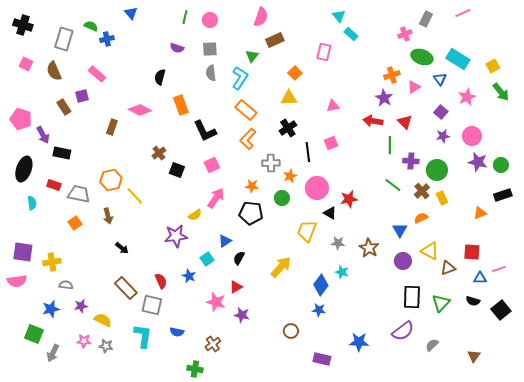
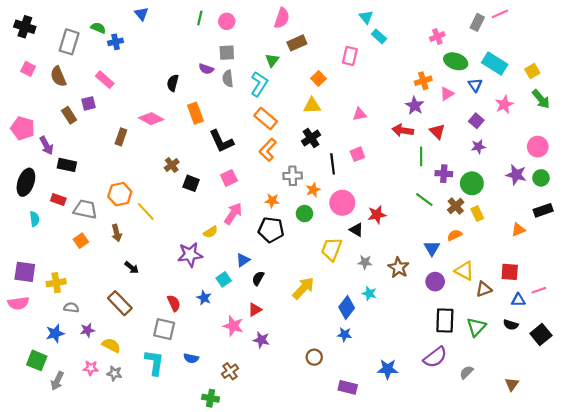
gray rectangle: (426, 19) -> (477, 22), moved
purple semicircle: (177, 48) -> (206, 69), moved
pink circle: (472, 136) -> (538, 147), moved
brown rectangle: (126, 288) -> (120, 303), moved

